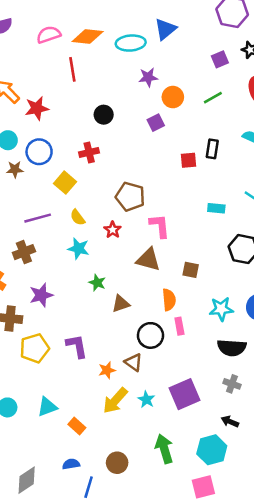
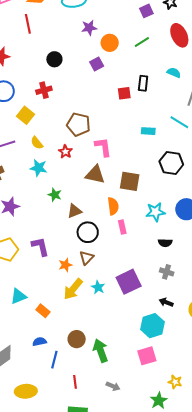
brown square: (191, 270) -> (130, 181), size x1.5
black circle: (150, 335) -> (88, 232), moved
black semicircle: (232, 348) -> (165, 243), size x0.6
brown triangle: (133, 362) -> (87, 258), turned 42
green arrow: (164, 449) -> (101, 351), moved

